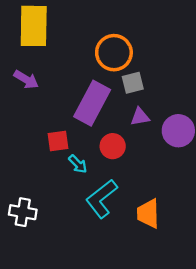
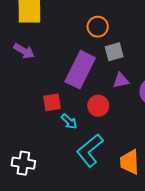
orange circle: (114, 53) -> (98, 27), size x0.7

